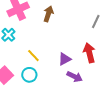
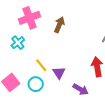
purple triangle: (65, 59) -> (59, 73), moved, turned -40

